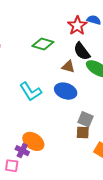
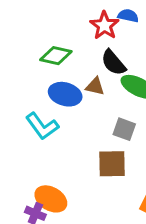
blue ellipse: (66, 91) -> (65, 94), moved
gray square: (85, 119) -> (124, 129), moved
brown square: (83, 133) -> (112, 164), moved, size x1.5

